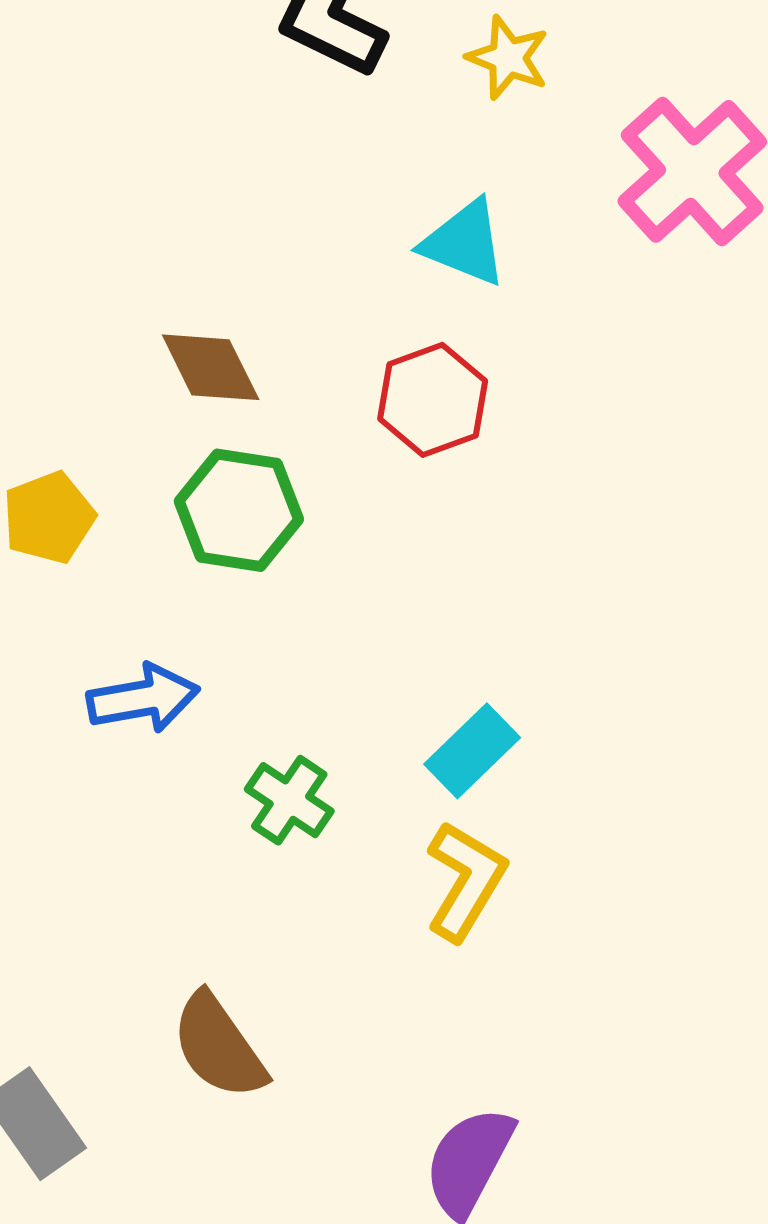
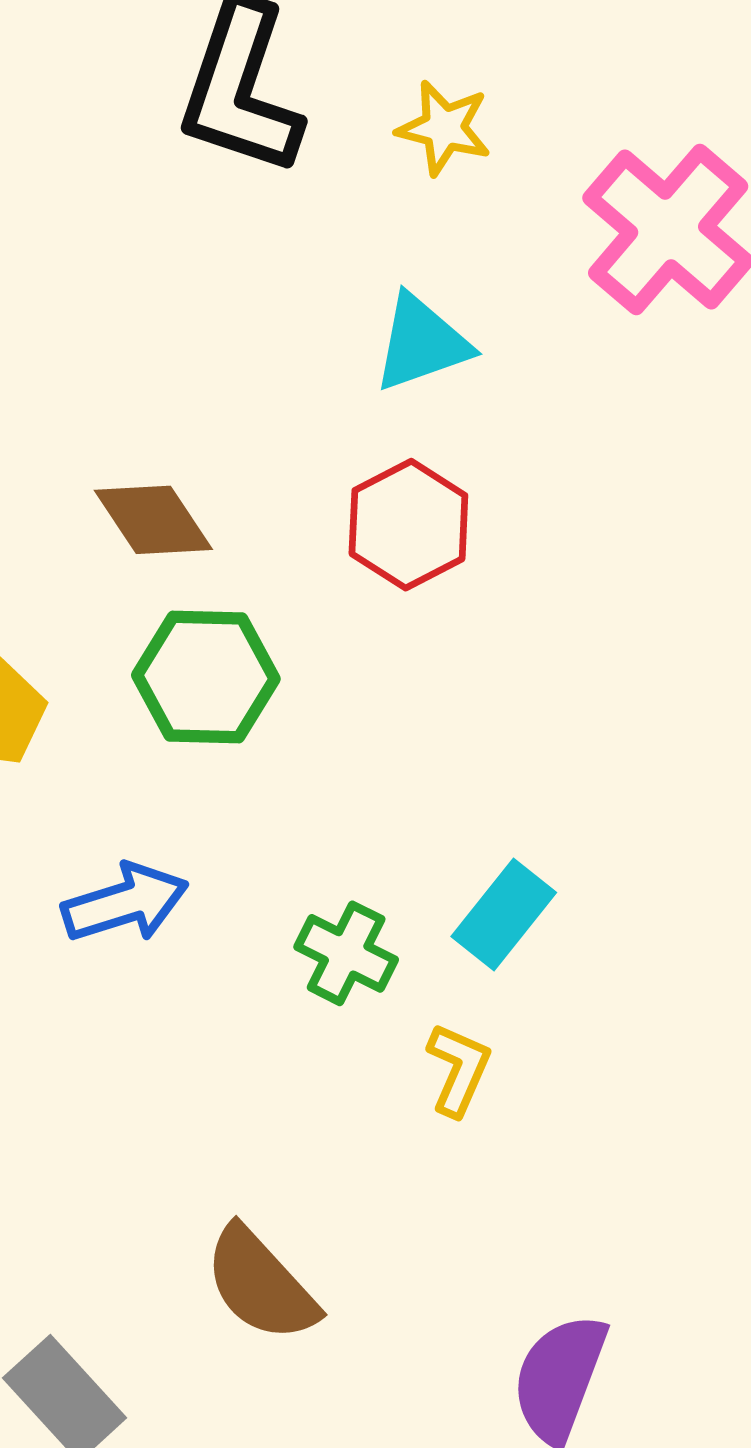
cyan triangle: (464, 243) -> (422, 343), turned -34
green cross: (289, 800) -> (346, 953), moved
yellow L-shape: (465, 881) -> (459, 1069), moved, size x0.7

